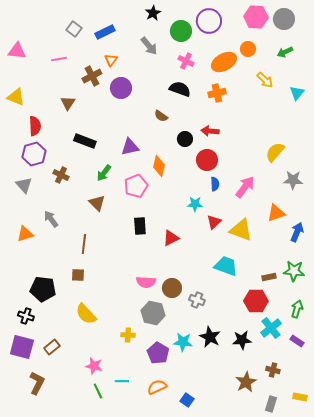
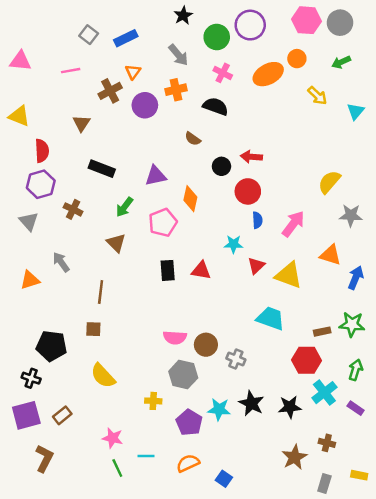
orange cross: (217, 93) -> (176, 90), moved
orange triangle: (276, 213) -> (330, 255), turned 36
red triangle: (171, 238) -> (201, 270), moved, turned 36
purple square: (22, 347) -> (26, 415), turned -30

